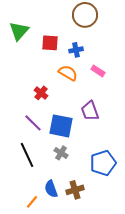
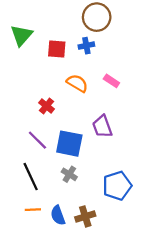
blue cross: (76, 50) -> (86, 46), moved
orange line: (32, 202) -> (33, 210), moved, turned 48

